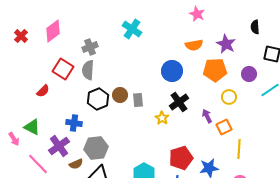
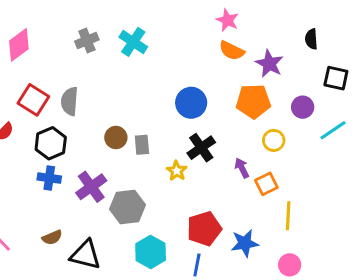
orange semicircle: (194, 45) -> (232, 51), moved, turned 36
gray cross: (90, 47) -> (87, 41), moved
black hexagon: (98, 99) -> (51, 143), moved
purple cross: (59, 146) -> (91, 187), moved
gray hexagon: (96, 148) -> (127, 207), moved

